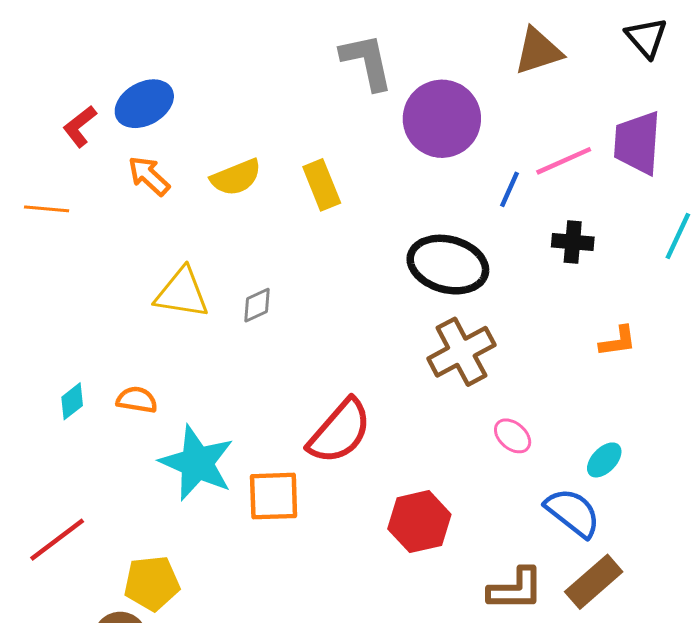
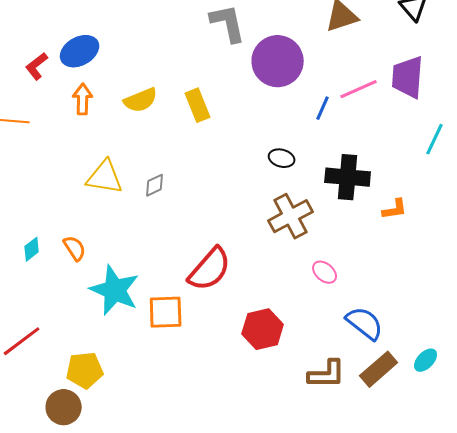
orange arrow: (149, 176) -> (83, 99), turned 48
black cross: (573, 242) -> (348, 177), moved, size x1.6
black ellipse: (448, 265) -> (282, 158), size x0.5
orange semicircle: (137, 400) -> (75, 248), turned 48
cyan ellipse: (604, 460) -> (426, 360), moved

